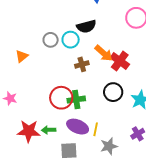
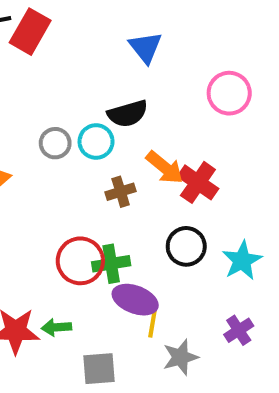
purple ellipse: (78, 127) -> (135, 300), moved

